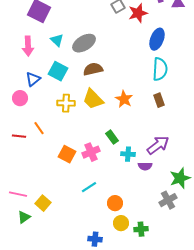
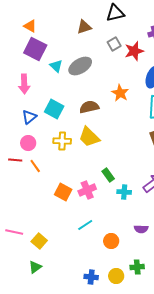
cyan triangle: (57, 40) -> (56, 66), moved
gray ellipse: (84, 43) -> (80, 66), moved
pink circle: (20, 98) -> (28, 143), moved
orange star: (124, 99) -> (120, 93), moved
red line: (19, 136) -> (15, 160), moved
purple semicircle: (145, 166) -> (141, 229), moved
green triangle: (24, 217) -> (35, 267), moved
yellow circle: (121, 223) -> (116, 276), moved

